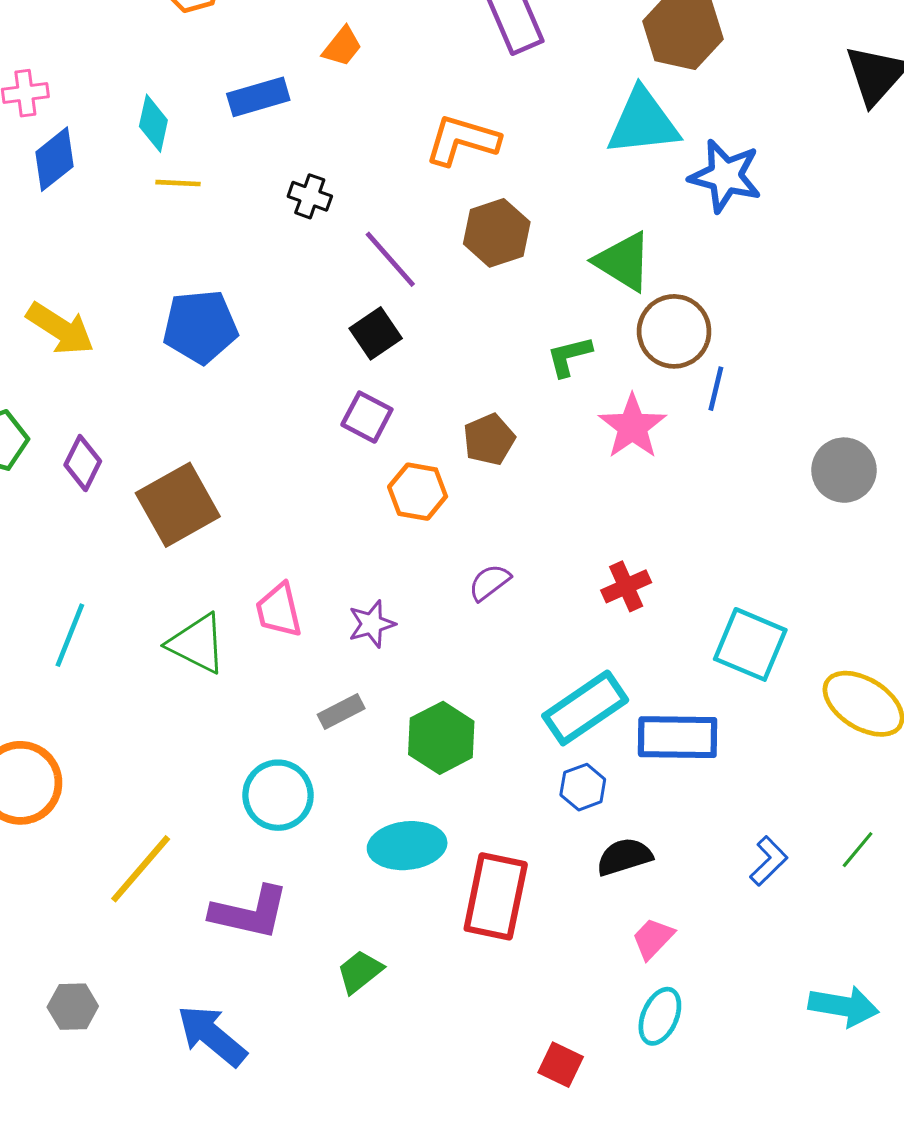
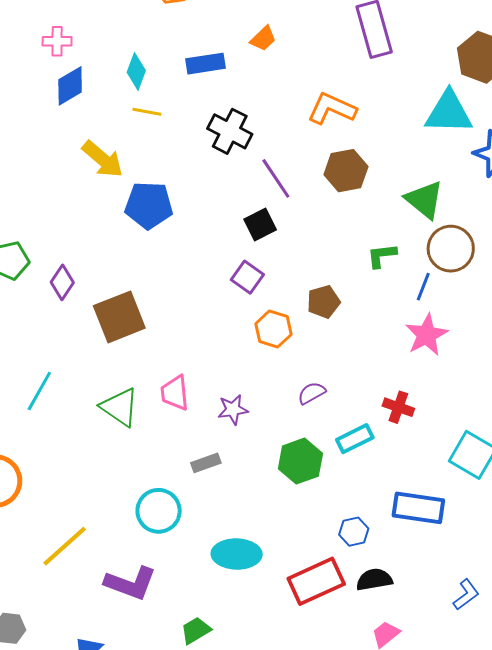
black cross: (310, 196) -> (230, 131), size x1.6
yellow arrow: (60, 329) -> (103, 159), moved
blue line: (716, 389) -> (423, 287), moved
pink star: (632, 427) -> (426, 335), moved
red cross: (626, 586) -> (398, 407), turned 36
cyan rectangle: (585, 708) -> (355, 439), moved, size x0.7
green hexagon: (441, 738) -> (300, 461), moved
red rectangle: (496, 896) -> (316, 581), moved, turned 46

